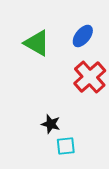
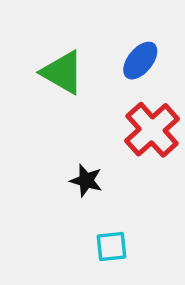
black star: (51, 124) -> (86, 181), moved

